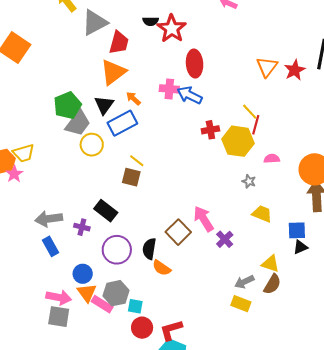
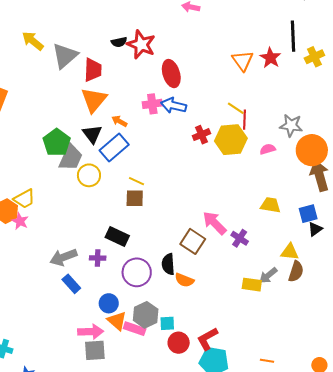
gray star: (249, 181) -> (291, 125), moved, size x1.6
yellow rectangle: (241, 304) -> (252, 285), moved

